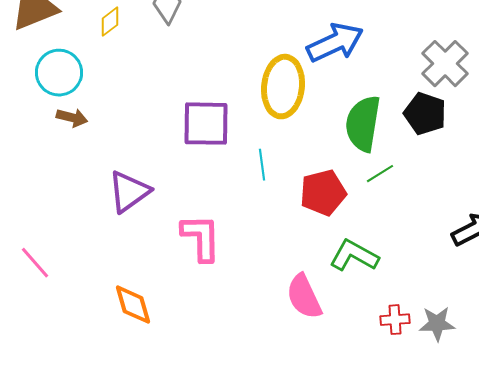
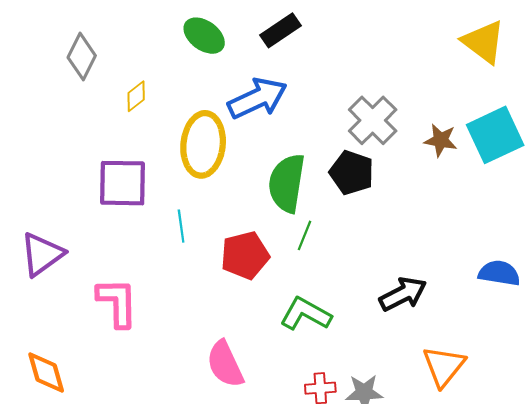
yellow diamond: (110, 22) -> (136, 96), moved
green line: (380, 174) -> (305, 235), turned -36
green L-shape: (354, 256) -> (306, 314), moved

